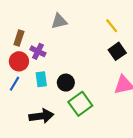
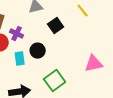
black square: (117, 51) -> (56, 26), moved
black circle: (66, 83) -> (38, 51), moved

